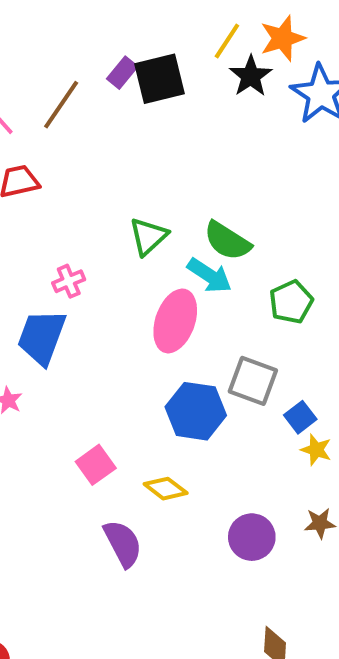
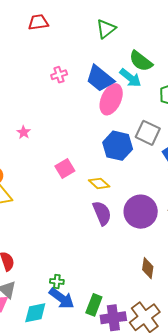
green triangle: (148, 236) -> (106, 29), moved
blue trapezoid: (42, 337) -> (100, 79), moved, turned -76
purple circle: (252, 537) -> (141, 212), size x1.4
purple semicircle: (123, 543) -> (102, 213), moved

